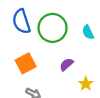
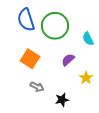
cyan semicircle: (88, 32) -> (88, 39), moved
orange square: (26, 63) -> (30, 59), turned -30

